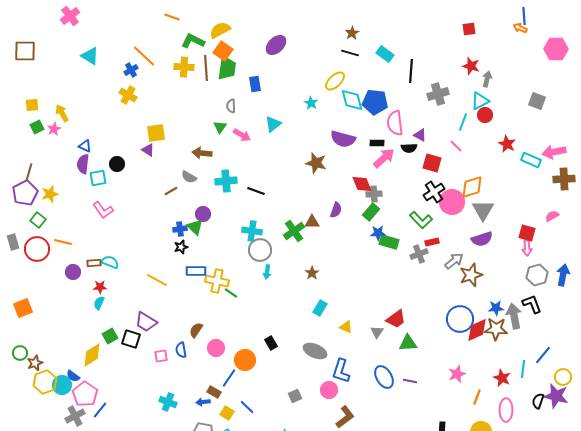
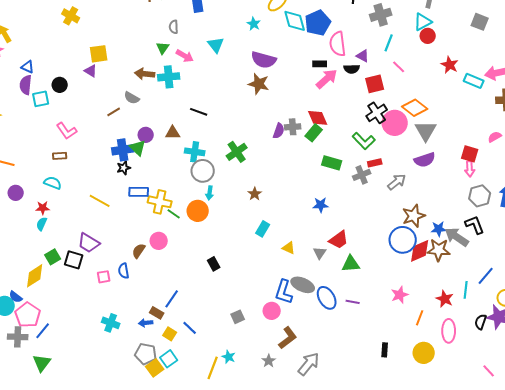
blue pentagon: (375, 102) -> (318, 23), turned -30
cyan line: (463, 122) -> (389, 43), moved
cyan triangle: (273, 124) -> (216, 45), turned -30
purple semicircle: (343, 139) -> (264, 60), moved
red square: (432, 163) -> (375, 84), turned -30
cyan cross: (226, 181) -> (169, 77), moved
red diamond: (362, 184) -> (318, 118), moved
orange diamond: (472, 187) -> (415, 108), turned 55
gray cross: (374, 194) -> (293, 127), moved
pink L-shape: (103, 210) -> (67, 131), moved
brown triangle: (312, 222) -> (173, 133), moved
blue cross: (180, 229) -> (123, 150), size x1.5
blue star: (378, 233) -> (321, 205), moved
brown rectangle: (94, 263) -> (60, 156), moved
brown star: (471, 275) -> (414, 216), moved
gray arrow: (514, 316) -> (457, 237), turned -45
pink circle: (216, 348) -> (159, 241), moved
gray ellipse: (315, 351) -> (303, 285), moved
orange circle: (245, 360) -> (198, 211), moved
gray cross: (75, 416) -> (18, 337), turned 30

